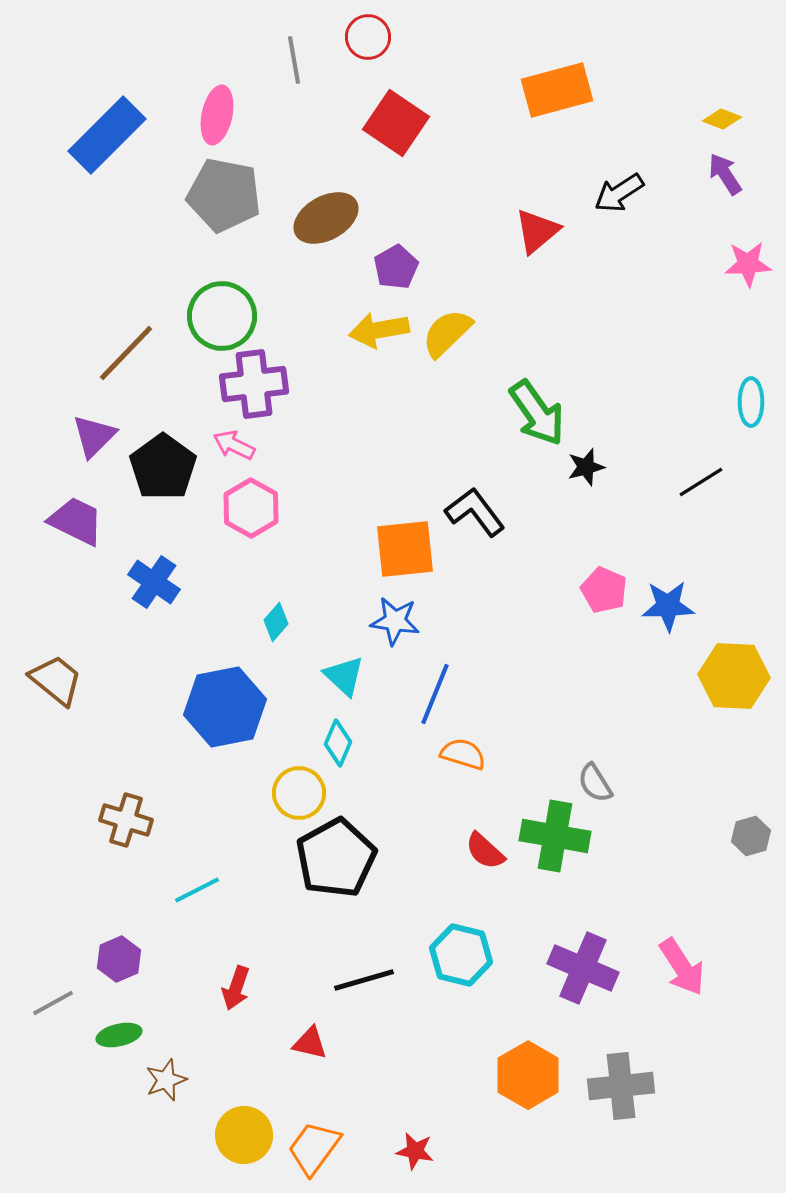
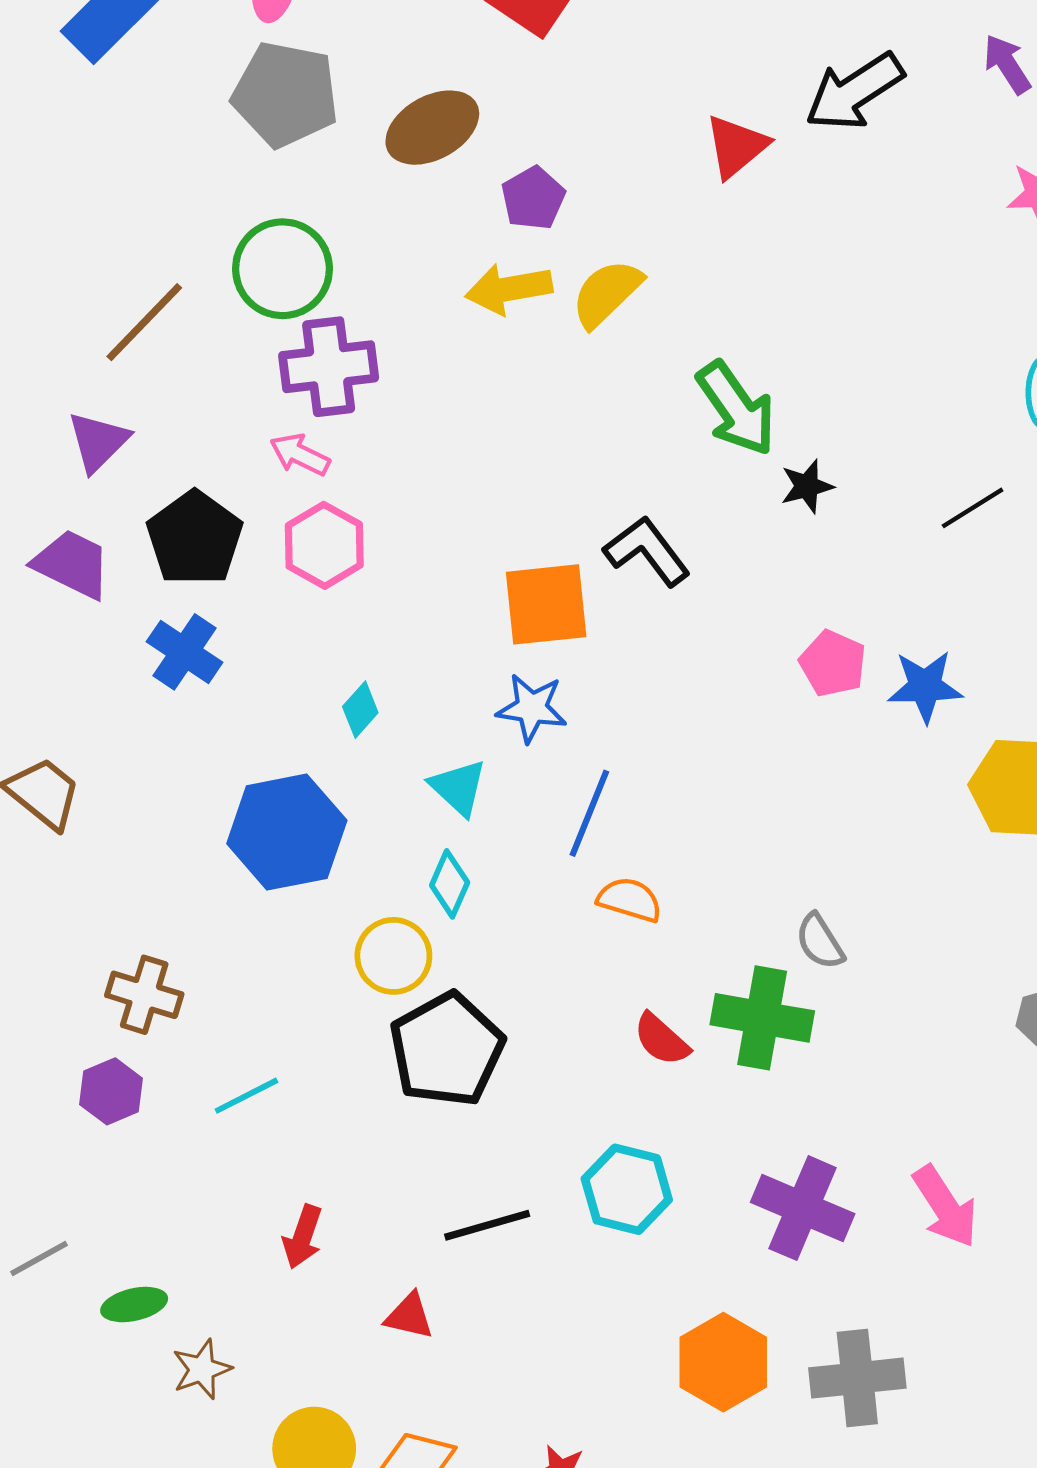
black arrow: (619, 193) -> (854, 92), size x1.4
black pentagon: (163, 467) -> (195, 538), moved
purple hexagon: (119, 959) -> (111, 1091), moved

